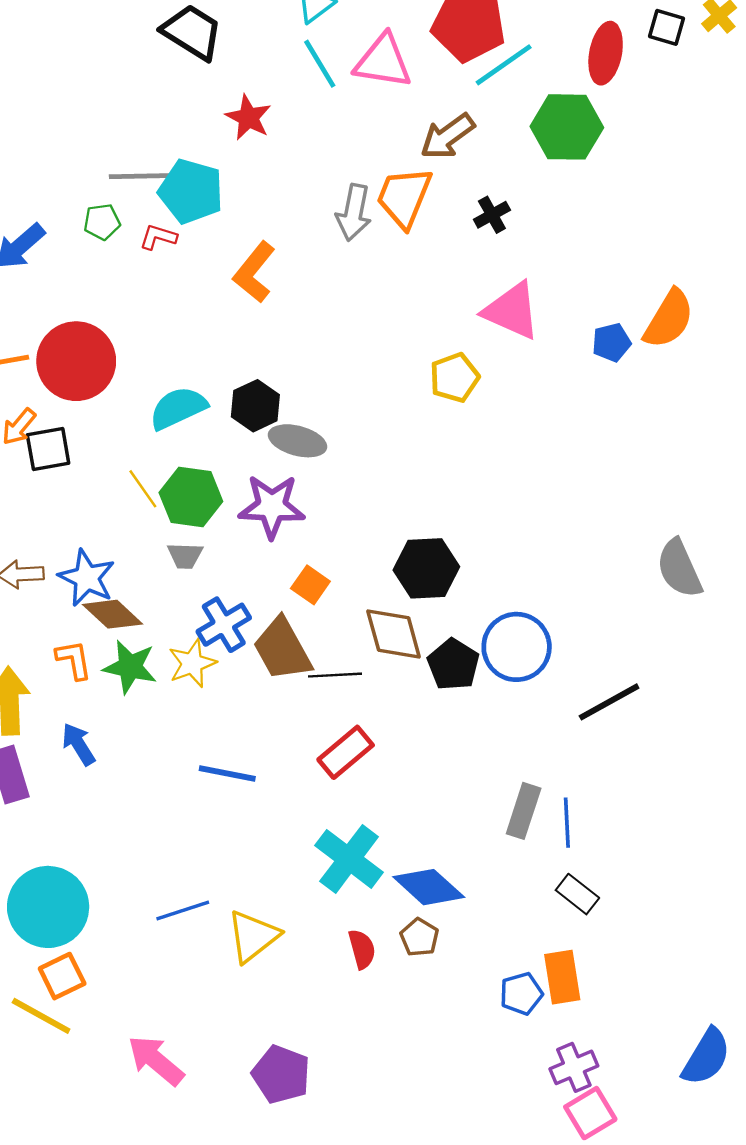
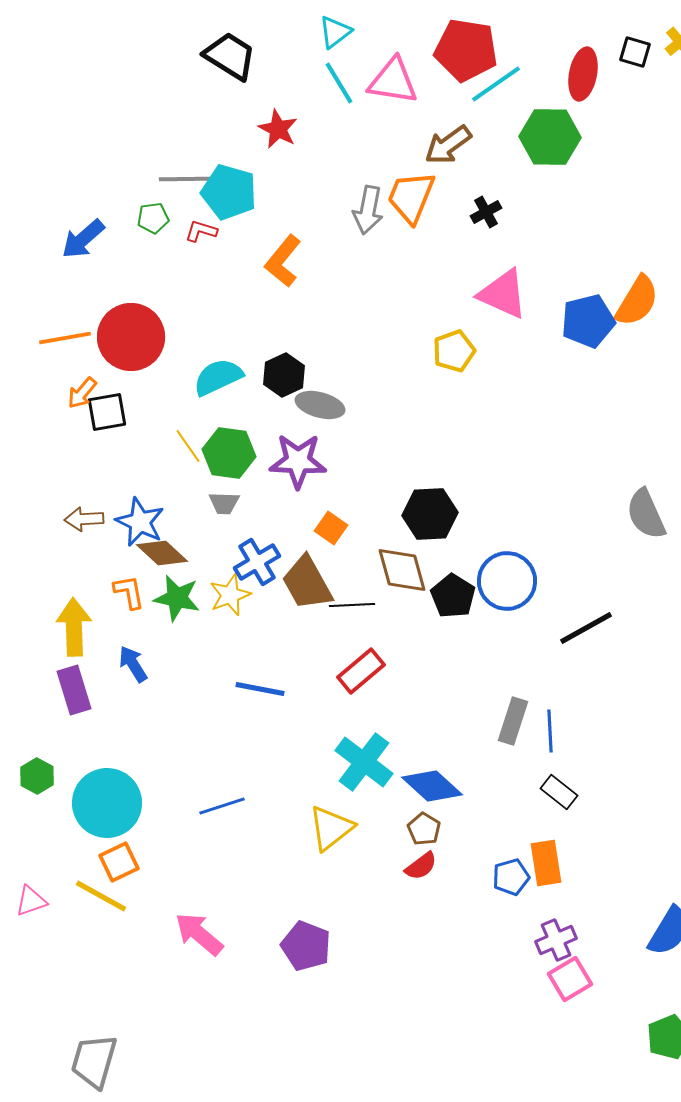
blue pentagon: (611, 342) -> (588, 321), size x1.6
yellow triangle: (253, 936) -> (331, 828), moved
red semicircle: (362, 949) -> (421, 866), moved, turned 68

